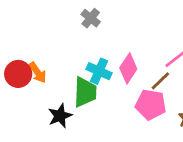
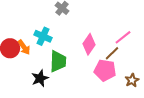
cyan cross: (99, 71) -> (43, 36), moved

